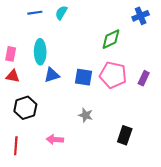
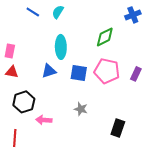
blue line: (35, 13) -> (33, 12), turned 40
cyan ellipse: (40, 52) -> (61, 47), moved
pink arrow: (55, 139) -> (44, 120), moved

